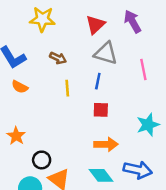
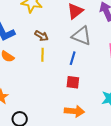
yellow line: (67, 88) -> (42, 55), moved

